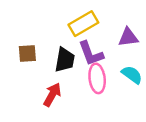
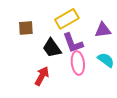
brown square: (27, 54) -> (26, 28), moved
black trapezoid: (65, 60) -> (52, 48), turned 135

